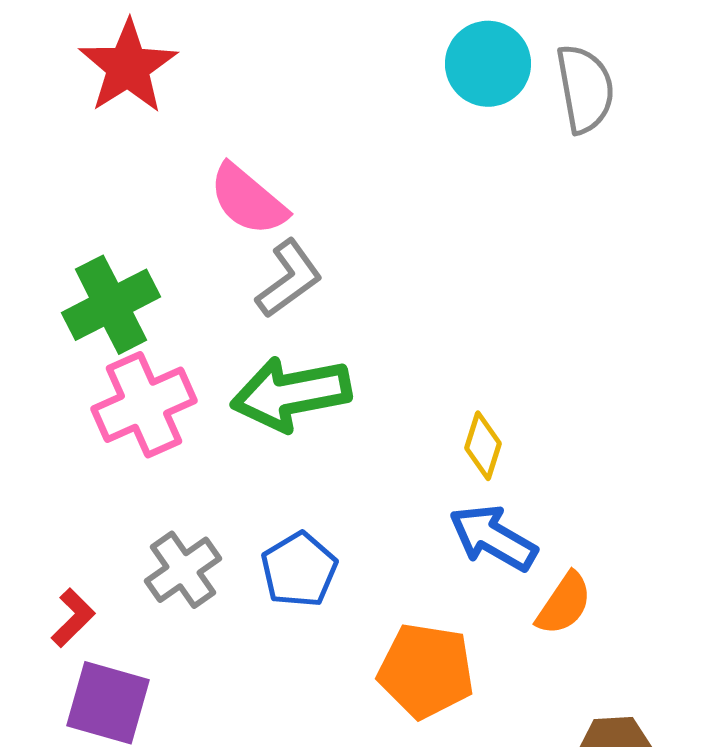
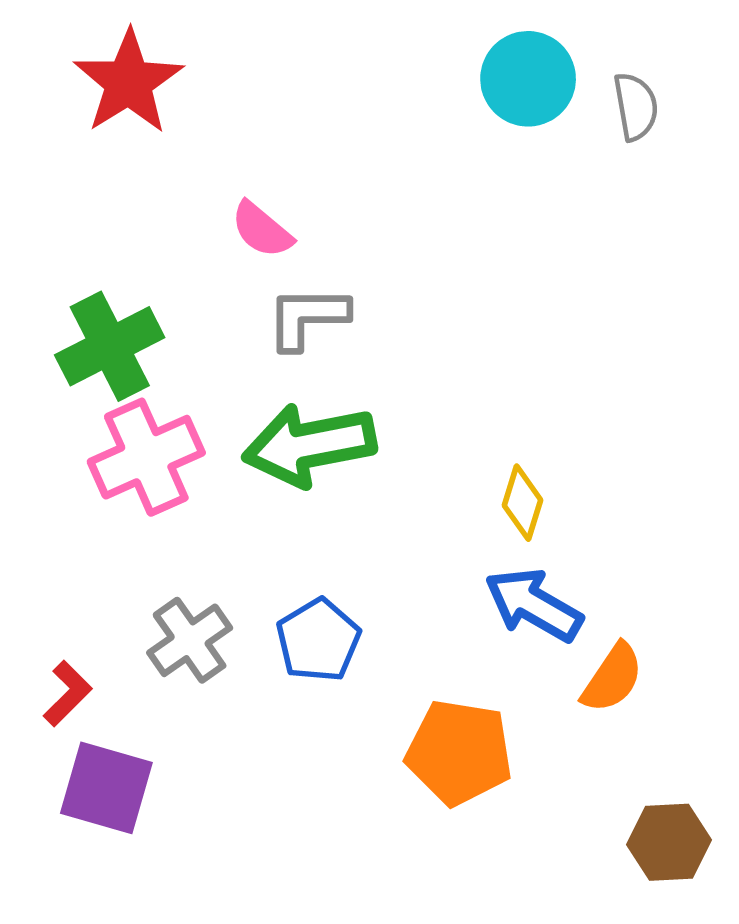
gray semicircle: (585, 89) -> (636, 107), size x0.7
pink semicircle: (248, 200) -> (262, 230), size x0.7
gray L-shape: (289, 279) -> (307, 317), turned -144

